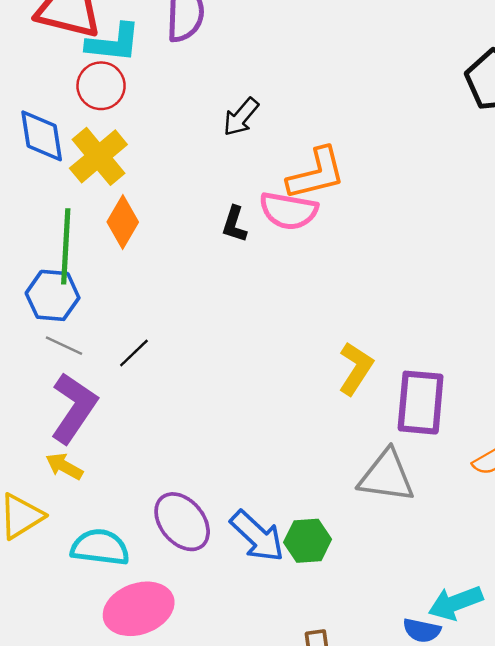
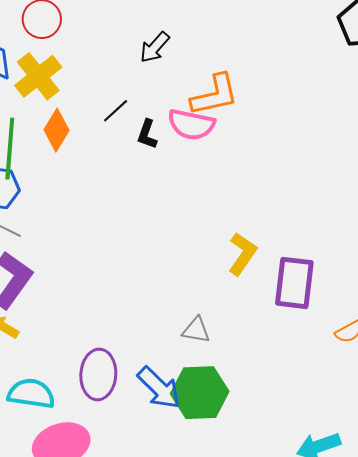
black line: (134, 353) -> (116, 111), moved
gray triangle: (386, 476) -> (196, 330), moved, size x0.6
purple ellipse: (182, 522) -> (98, 374), turned 42
green hexagon: (308, 541) -> (200, 393), size x1.5

